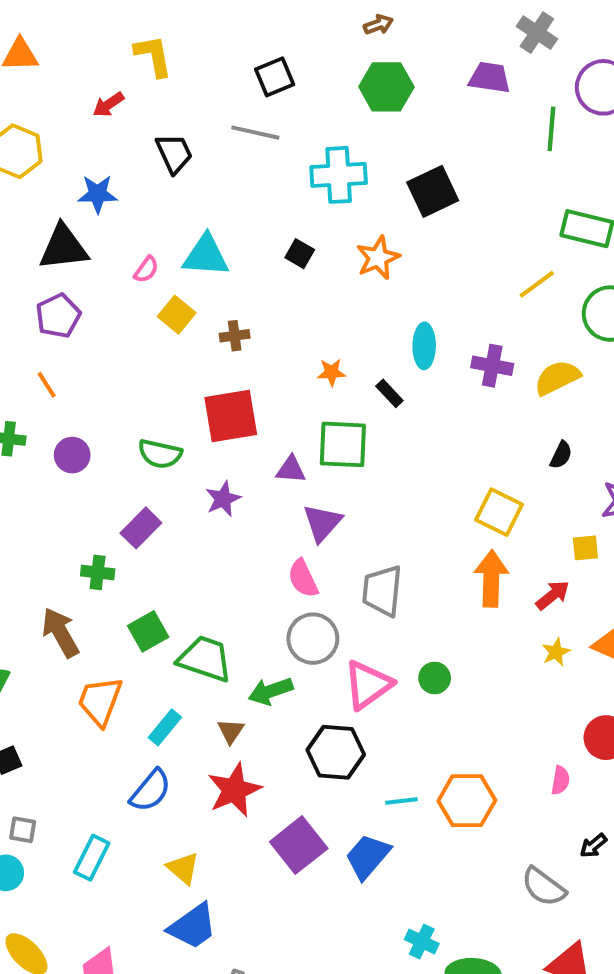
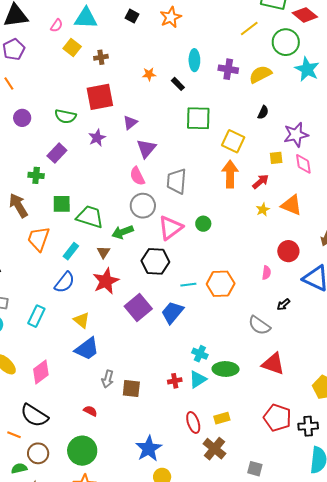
green square: (343, 444) -> (198, 118), moved
purple triangle: (291, 470) -> (130, 123), turned -42
green square: (148, 631) -> (62, 204), turned 30

